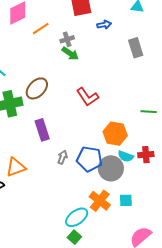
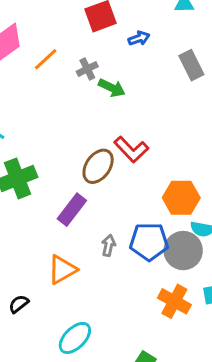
green arrow: (70, 54) -> (112, 88), moved
brown ellipse: (37, 88) -> (98, 166), moved
purple rectangle: (42, 130) -> (72, 210), turned 65
orange triangle: (16, 167) -> (62, 270), moved
cyan ellipse: (77, 217) -> (75, 338), moved

